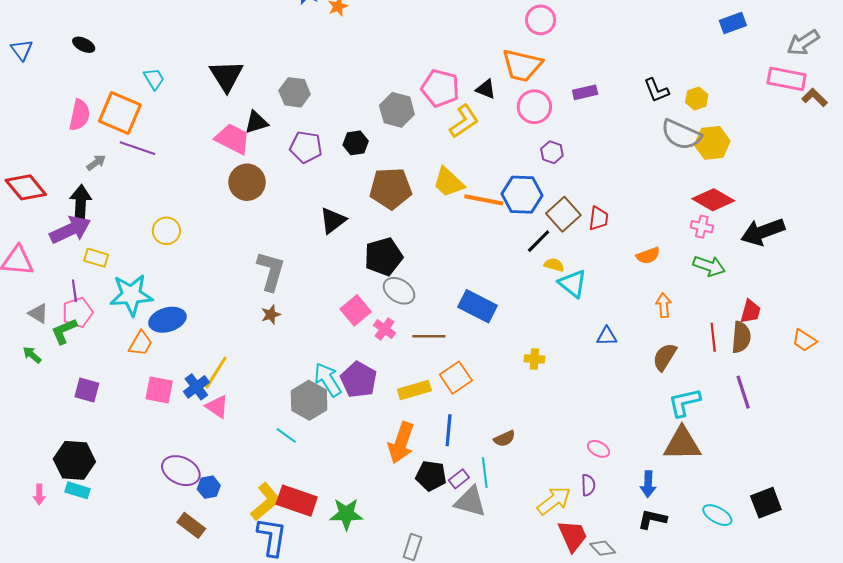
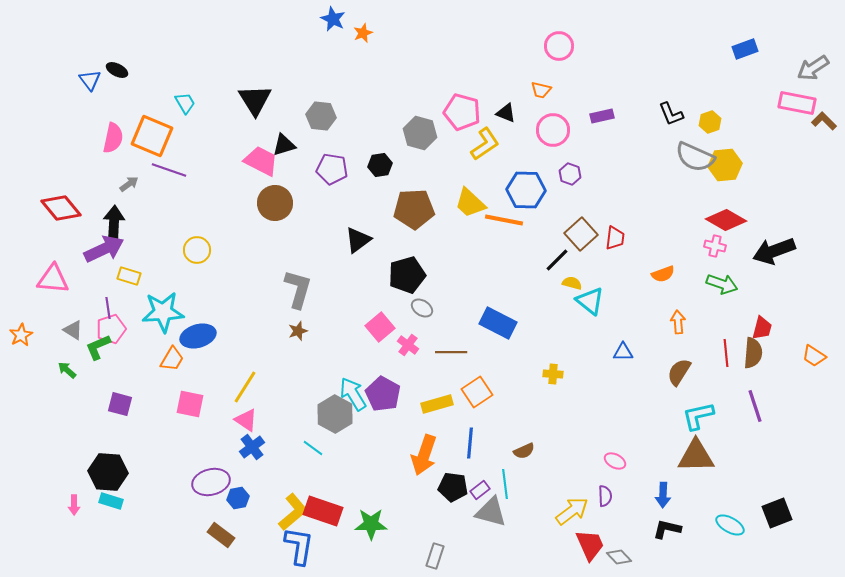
blue triangle: (22, 50) -> (90, 80), moved
orange trapezoid: (522, 65) -> (541, 90), size x0.5
blue hexagon: (522, 195) -> (526, 190), moved
gray ellipse: (399, 291) -> (422, 308), size x0.7
blue cross: (196, 387) -> (252, 447), moved
purple ellipse: (181, 471) -> (211, 482), turned -39

